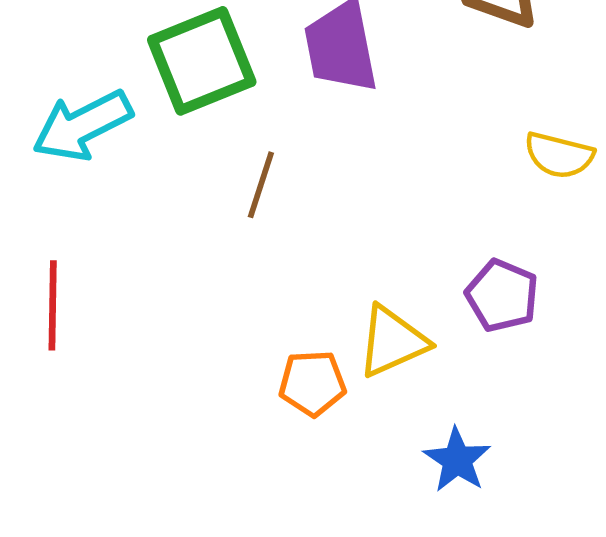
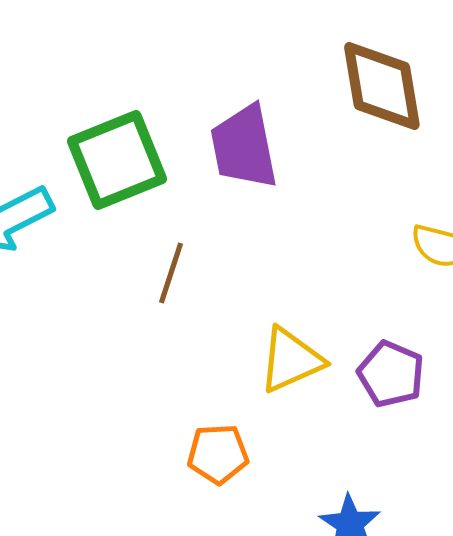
yellow triangle: (392, 342) -> (291, 360), moved

